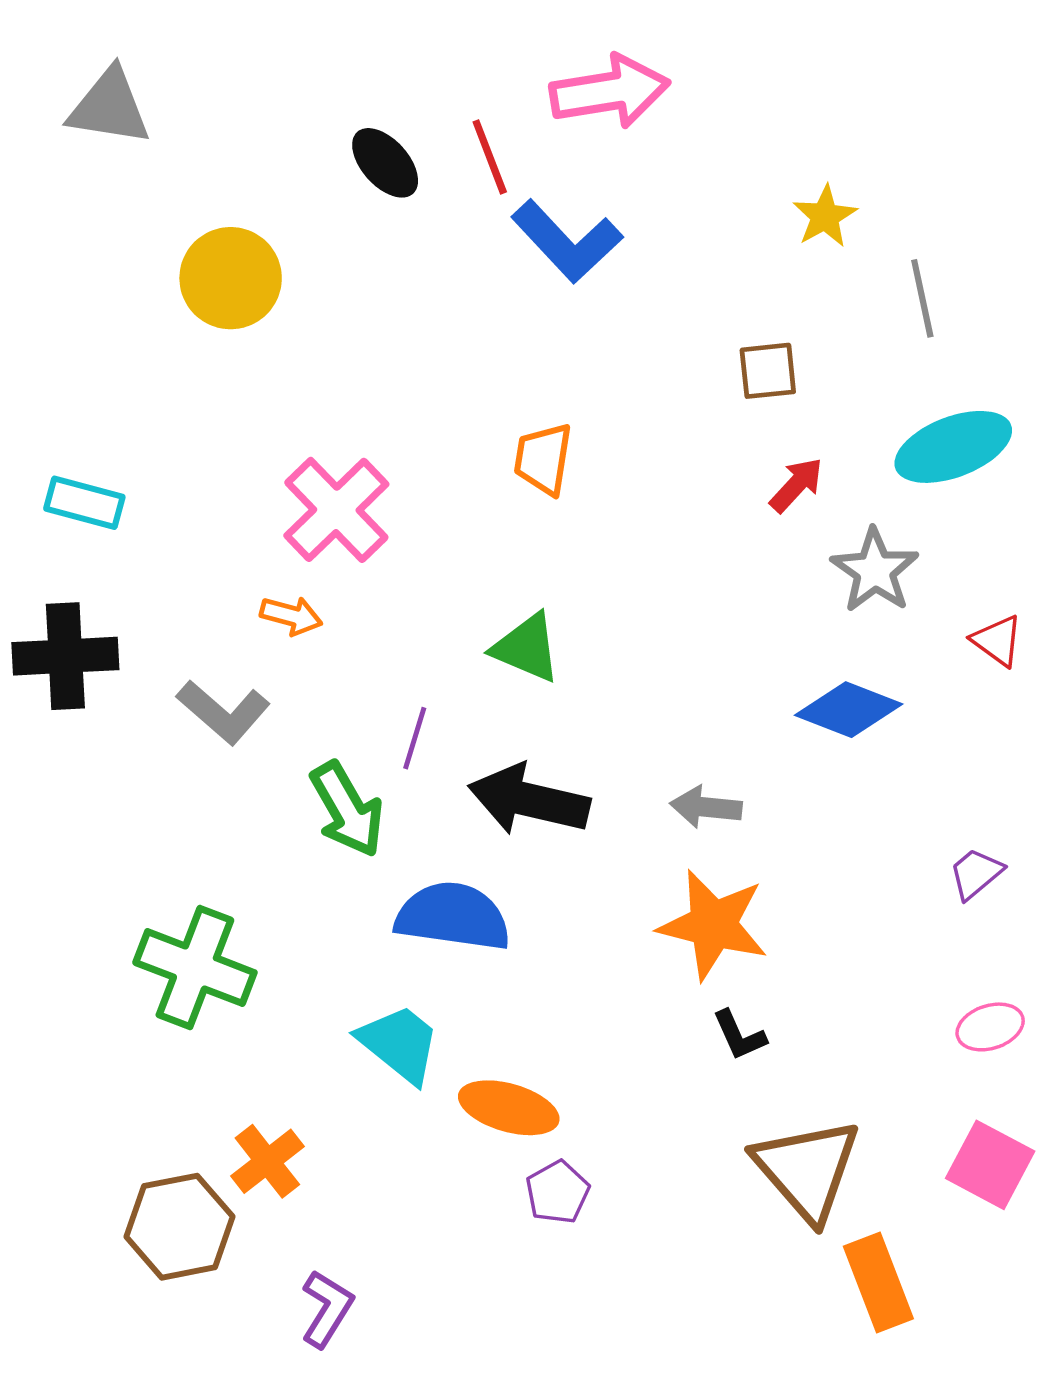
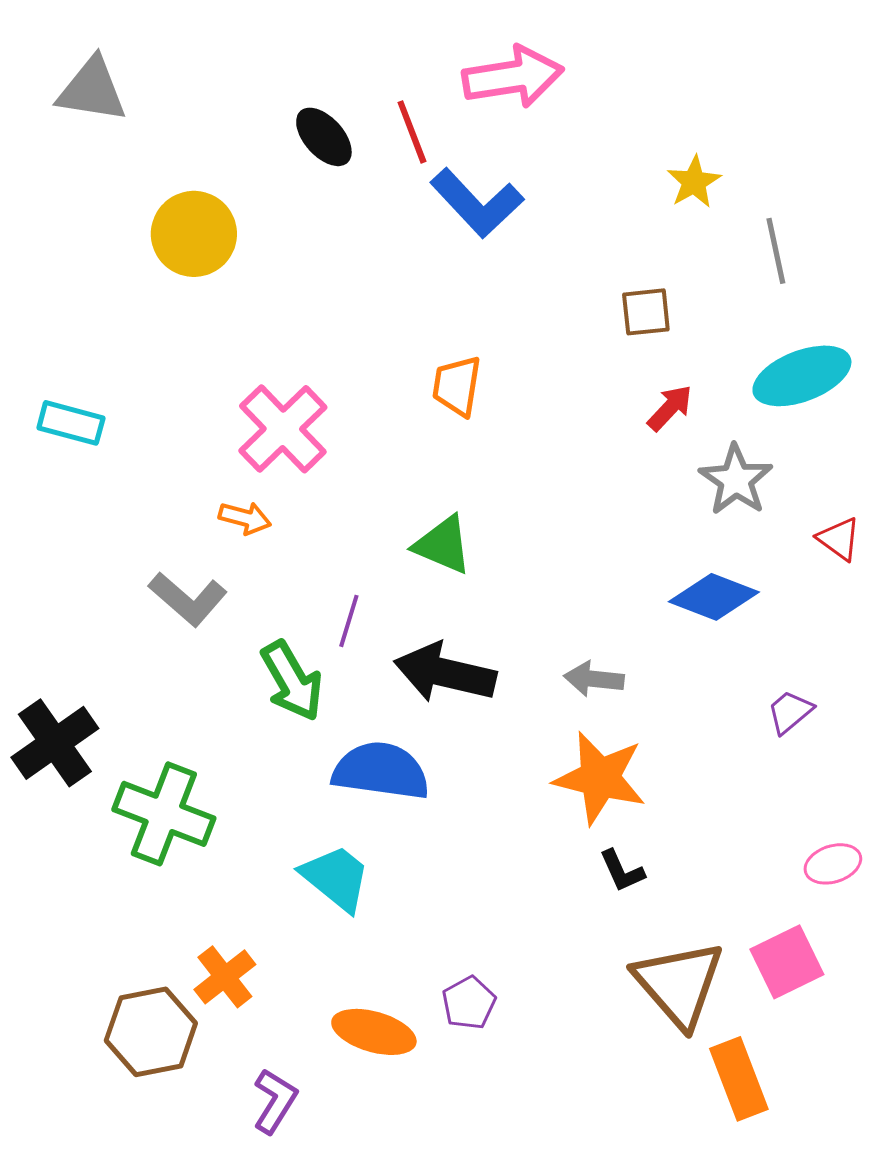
black cross: (65, 656) -> (55, 743), moved, turned -32
purple trapezoid: (976, 874) -> (790, 712), moved
orange ellipse: (509, 1108) -> (374, 1032), moved
pink square: (990, 1165) -> (787, 962), moved, turned 36

